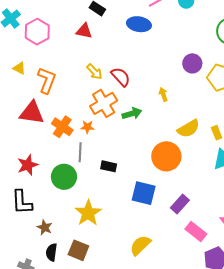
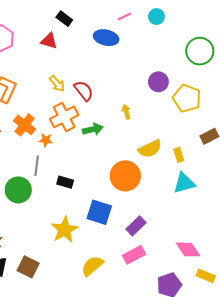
orange cross: (62, 127) -> (25, 125), moved
yellow star: (88, 213) -> (65, 230), moved
pink rectangle: (196, 231) -> (134, 255), moved, turned -70

